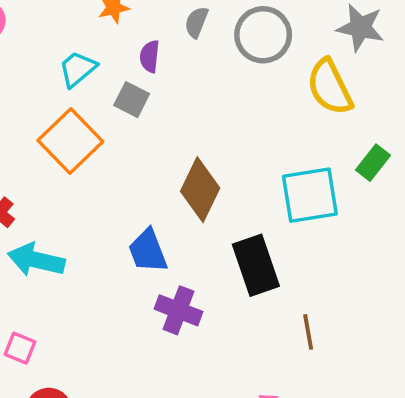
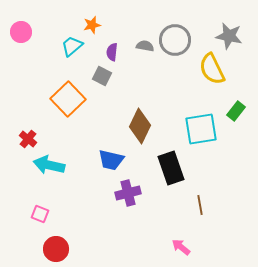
gray semicircle: (196, 22) -> (145, 46), moved, turned 78
cyan trapezoid: (78, 69) -> (72, 46), moved
blue trapezoid: (148, 251) -> (111, 160), turned -56
purple cross: (178, 310) -> (128, 193), turned -35

